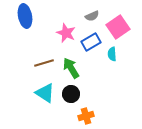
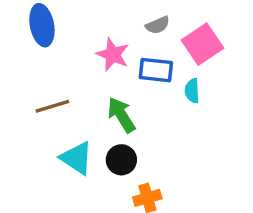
blue rectangle: (91, 42) -> (156, 70), turned 36
brown line: (44, 63) -> (52, 106), moved

